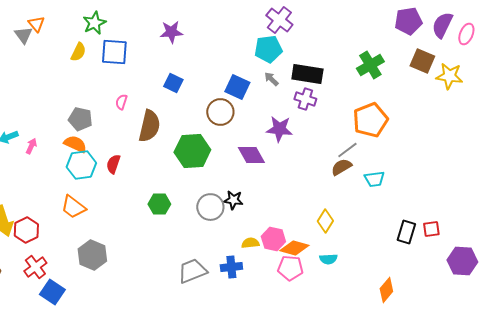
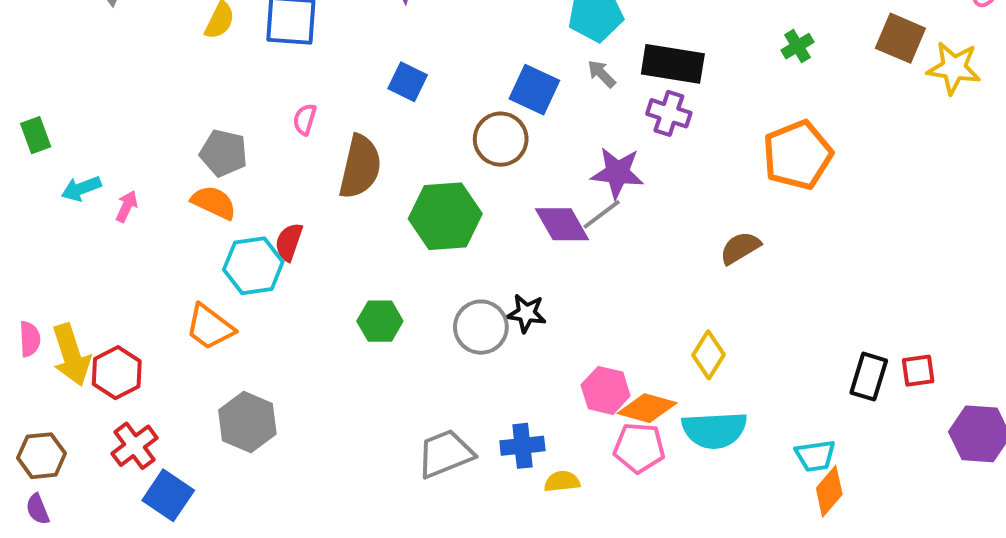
green cross: (370, 65) -> (797, 46), size x0.6
gray line: (347, 150) -> (602, 214), moved
cyan hexagon: (81, 165) -> (253, 266), moved
cyan trapezoid: (374, 179) -> (815, 456), moved
yellow semicircle: (250, 243) -> (562, 481), moved
cyan semicircle: (328, 259) -> (714, 430), size x1.8

